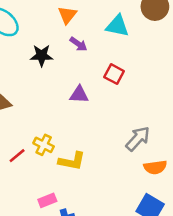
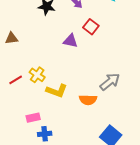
red square: (114, 74) -> (91, 27), moved
orange semicircle: (155, 167) -> (88, 100), moved

